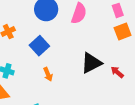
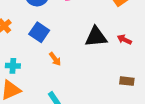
black triangle: (91, 63) -> (96, 37), turned 35

